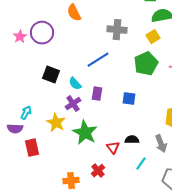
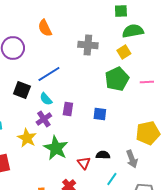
blue line: (98, 60) -> (49, 74), moved

